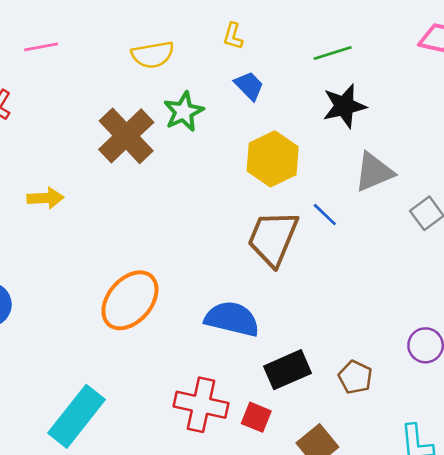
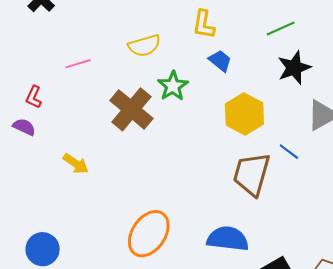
yellow L-shape: (233, 36) -> (204, 24), size x1.4
pink line: (41, 47) -> (78, 64), moved
yellow arrow: (45, 198) -> (76, 164), turned 44

